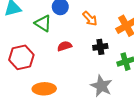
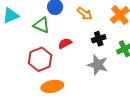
red hexagon: (21, 57) -> (40, 59), moved
gray star: (101, 86) -> (98, 65), moved

